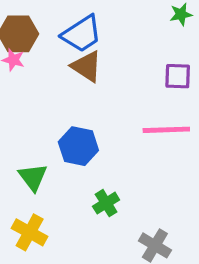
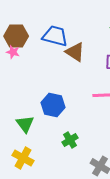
blue trapezoid: (82, 34) -> (55, 36), turned -132
brown triangle: (87, 66) -> (75, 52), moved

